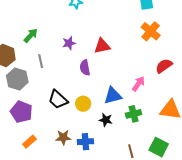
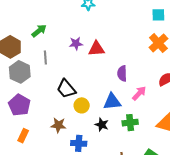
red triangle: (102, 46) -> (97, 49), moved
purple semicircle: (85, 68) -> (122, 73), moved
black trapezoid: (58, 100) -> (66, 89), moved
brown star: (63, 137) -> (58, 125), moved
orange rectangle: (29, 142) -> (23, 136), turned -32

